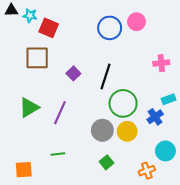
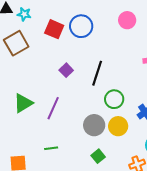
red square: (49, 28) -> (54, 29), moved
blue circle: (110, 28) -> (81, 26), moved
brown square: (37, 58) -> (16, 43), moved, turned -30
green circle: (123, 103) -> (114, 99), size x0.7

